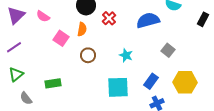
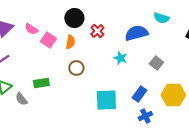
pink square: (61, 38) -> (48, 40), moved
cyan star: (126, 55) -> (120, 58), moved
green rectangle: (53, 83) -> (41, 83), moved
gray semicircle: (26, 98) -> (21, 99), moved

